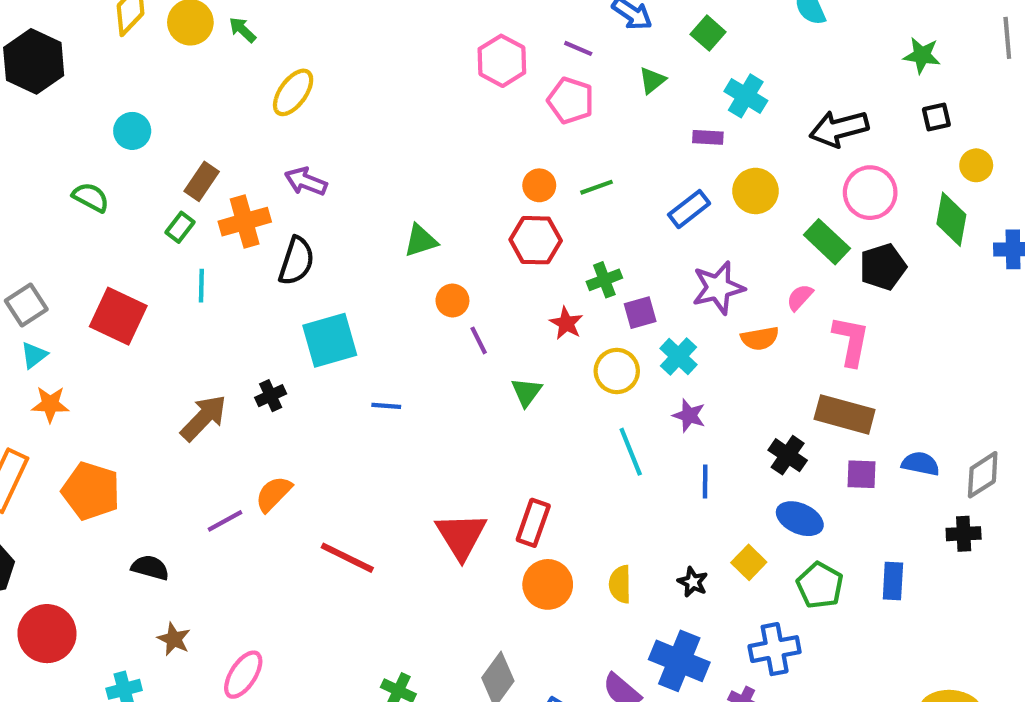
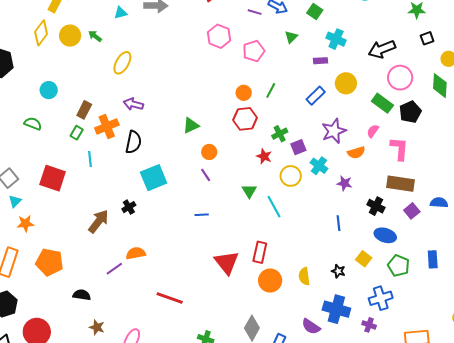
purple line: (578, 48) -> (255, 12), moved
pink pentagon: (571, 100) -> (254, 51), turned -30
green line: (596, 187) -> (271, 90), turned -35
purple line: (479, 340) -> (206, 175), moved
blue line: (386, 406) -> (202, 215), moved
purple star: (689, 415) -> (344, 183), moved
cyan line: (631, 452) -> (274, 207), moved
purple square: (861, 474) -> (412, 211), turned -35
orange semicircle: (274, 494) -> (136, 253), turned 42
red line: (347, 558) -> (170, 298), moved

